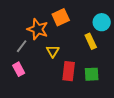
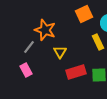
orange square: (61, 17) -> (84, 14), moved
red rectangle: (69, 71) -> (76, 72), turned 66

